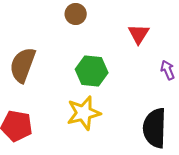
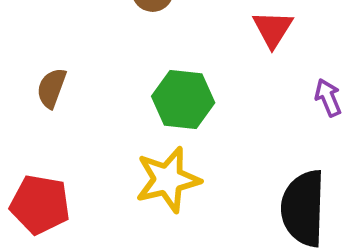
brown semicircle: (23, 65) -> (52, 88), size x0.6

